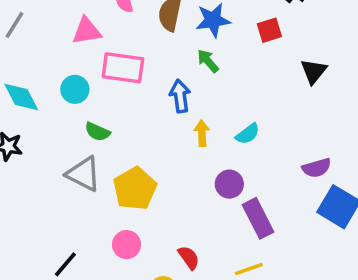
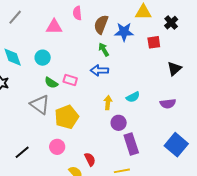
green arrow: (208, 61) -> (104, 50), moved
pink rectangle: (123, 68) -> (70, 80), moved, size x0.6
blue arrow: (180, 96) -> (99, 70), turned -90
yellow arrow: (202, 133) -> (108, 103), moved
purple semicircle: (317, 168) -> (168, 104), moved

